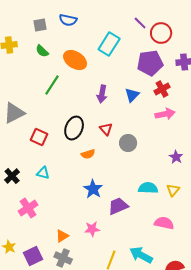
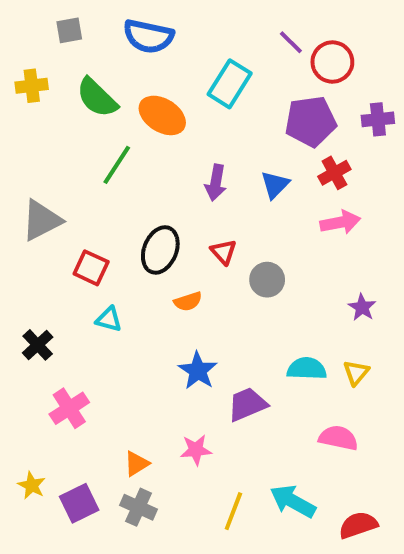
blue semicircle: (68, 20) -> (148, 36), size x1.4
gray square: (40, 25) -> (69, 30), moved
green semicircle: (42, 51) -> (97, 98), size x1.6
cyan triangle: (43, 173) -> (109, 319), moved

